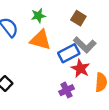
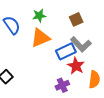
brown square: (78, 18) -> (76, 19), turned 32
orange triangle: (41, 40) -> (40, 38), turned -40

